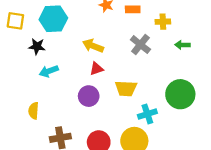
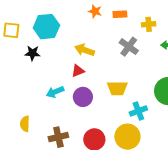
red triangle: (96, 69) -> (78, 71), moved
cyan arrow: (49, 71) -> (55, 92), moved
yellow semicircle: (34, 111) -> (25, 124), moved

